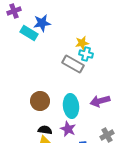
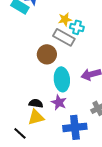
yellow star: (82, 43) -> (65, 19), moved
brown circle: (40, 101) -> (47, 54), moved

